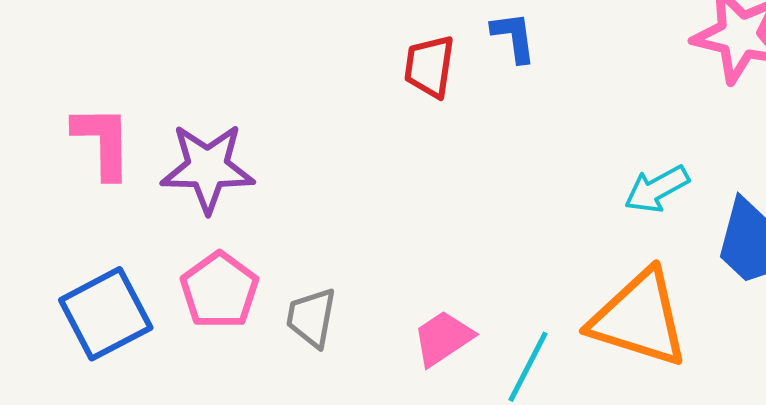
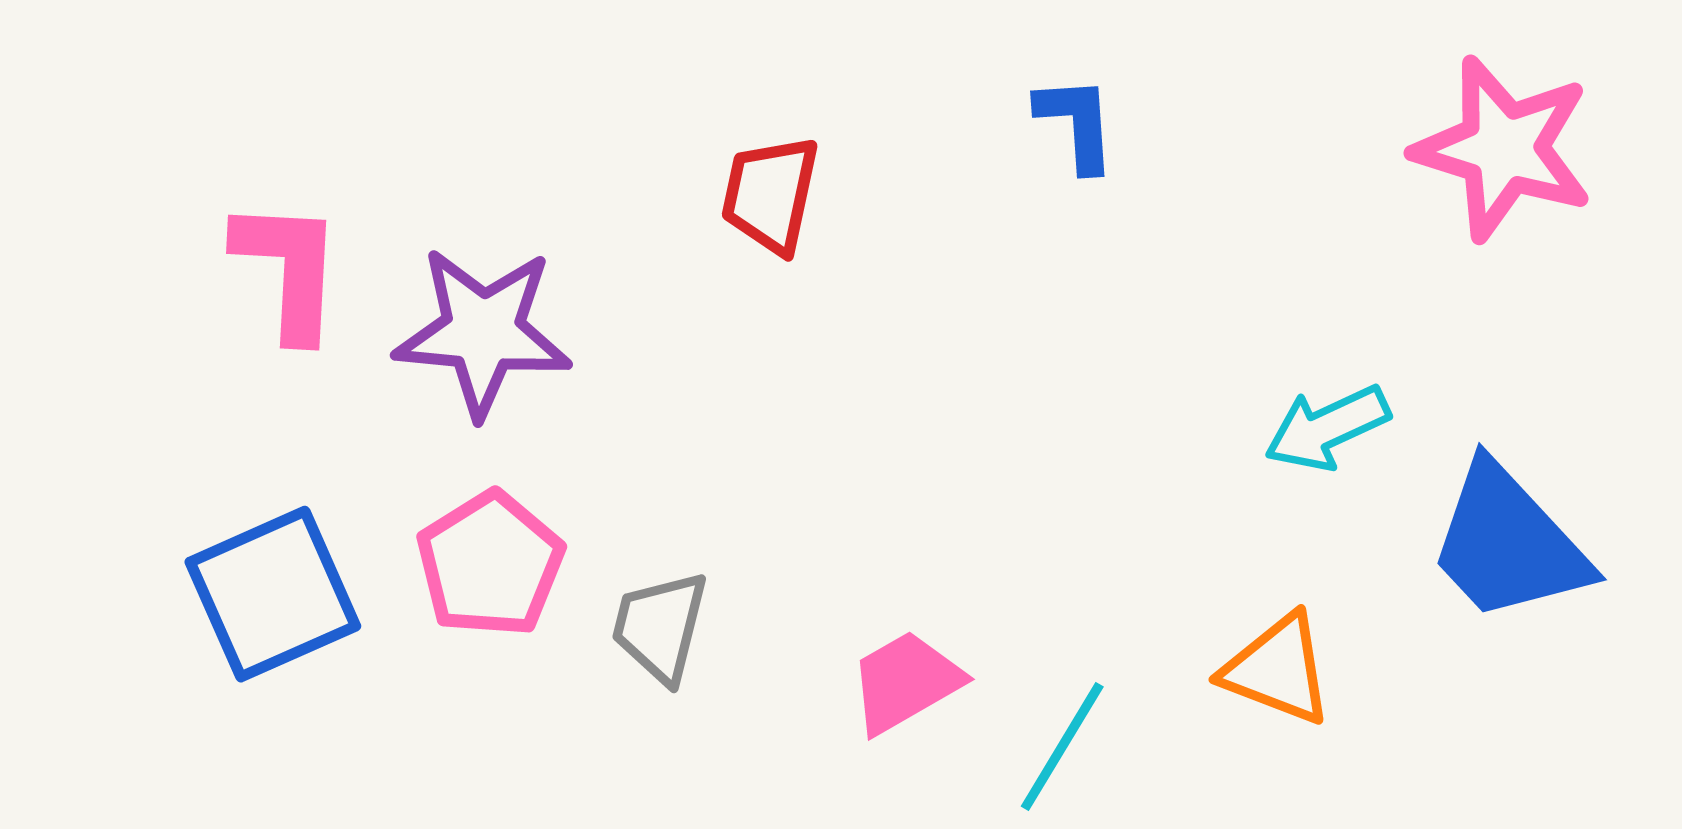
red trapezoid: (429, 66) -> (770, 194), moved
orange triangle: (639, 318) -> (1278, 669), size x0.6

